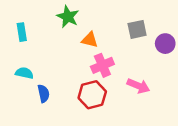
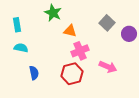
gray square: (137, 29) -> (107, 23), turned -35
cyan semicircle: (24, 73) -> (21, 48), moved

